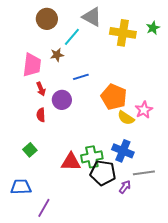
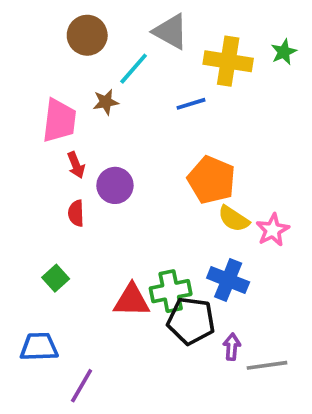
blue line: (81, 77) -> (191, 104), moved
pink star: (144, 110) -> (273, 230), moved
gray line: (144, 173) -> (267, 365), moved
purple arrow: (125, 187) -> (232, 347), turned -32

